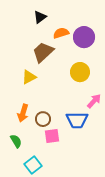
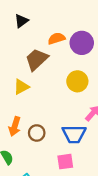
black triangle: (40, 17) -> (21, 21), moved
pink square: (52, 136) -> (65, 162), moved

